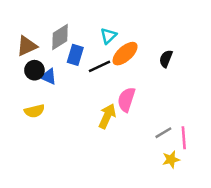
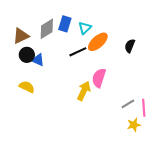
blue rectangle: (75, 55) -> (65, 24), moved
yellow semicircle: (34, 111) -> (27, 87), turned -140

